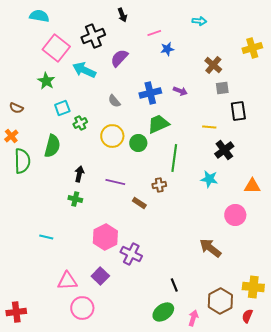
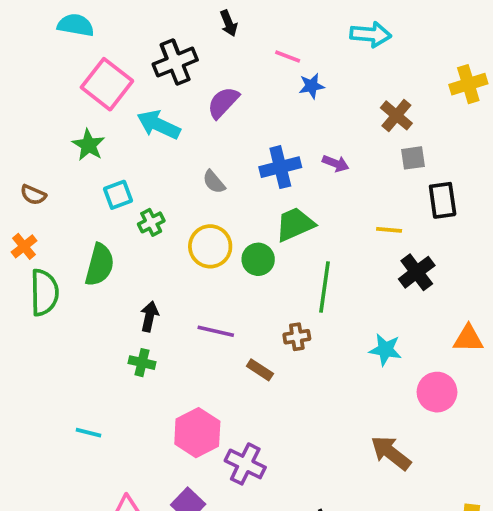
cyan arrow: (199, 21) -> (371, 34), size x1.5
pink line: (154, 33) -> (288, 56), turned 40
cyan star: (209, 179) -> (385, 350), moved

